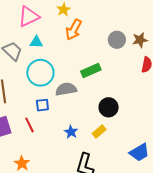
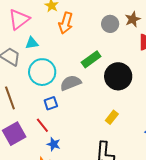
black circle: (109, 107) -> (118, 76), moved, size x1.4
blue star: (71, 132) -> (54, 144), moved

